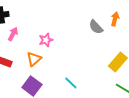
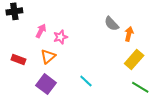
orange arrow: (115, 19) -> (129, 34), moved
pink arrow: (13, 34) -> (41, 31), moved

